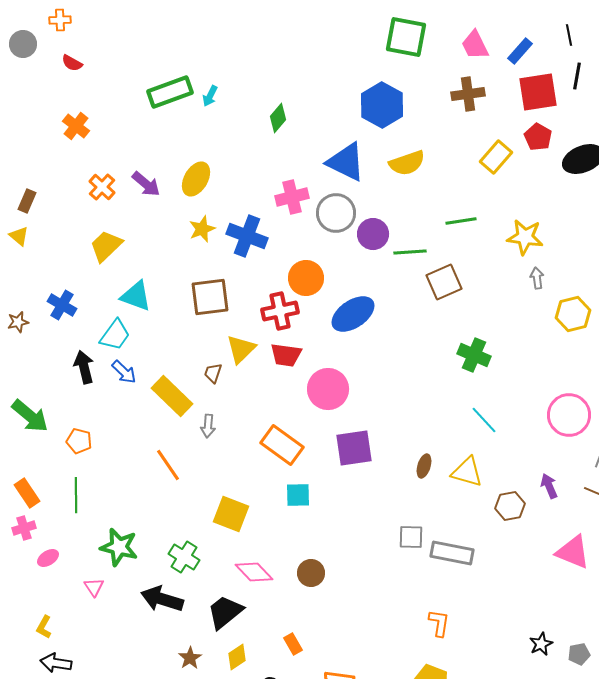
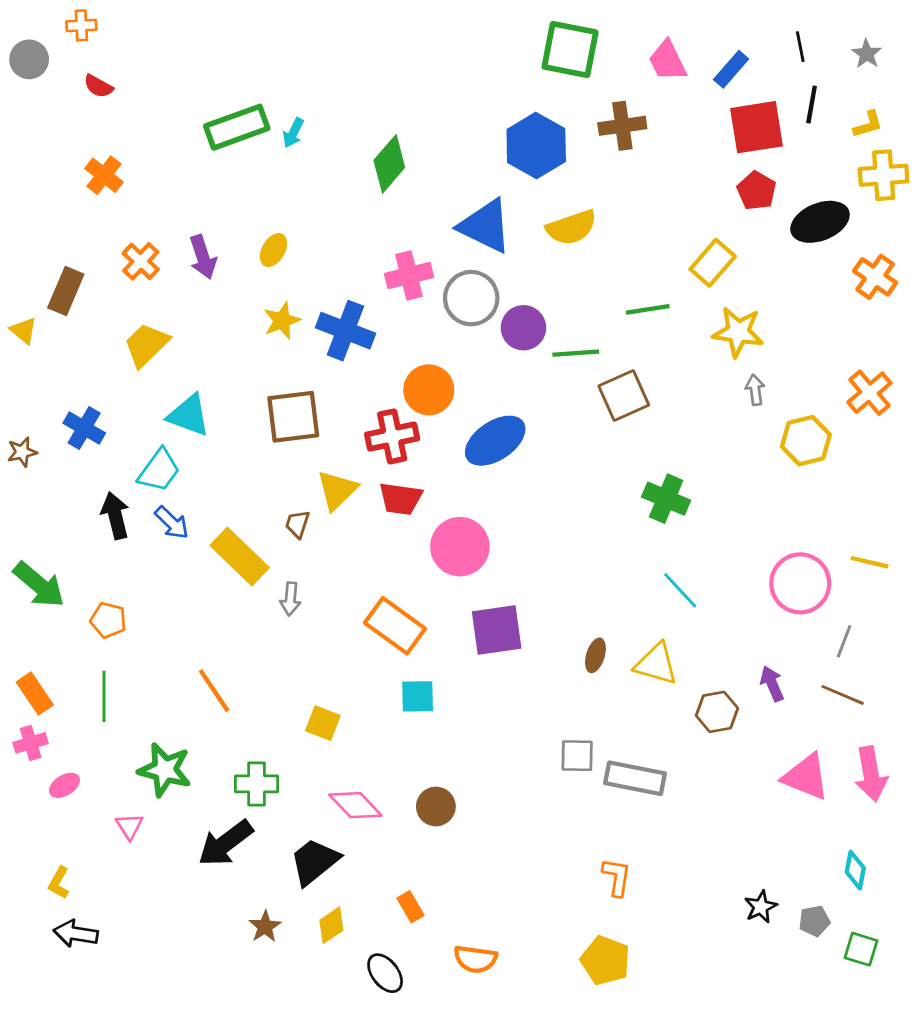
brown cross: (468, 94) -> (622, 126), moved
green diamond: (278, 118) -> (389, 164), size x1.4
yellow rectangle: (496, 157) -> (713, 263), moved
yellow ellipse: (196, 179) -> (273, 250), size x0.7
purple arrow: (146, 184) -> (203, 257), turned 32
brown rectangle: (27, 201) -> (66, 291), moved, size x1.4
orange line: (168, 465) -> (214, 691), moved
yellow square: (231, 514) -> (323, 723), size x0.7
green cross: (184, 557) -> (257, 784), turned -32
black arrow: (162, 599) -> (225, 843), turned -54

